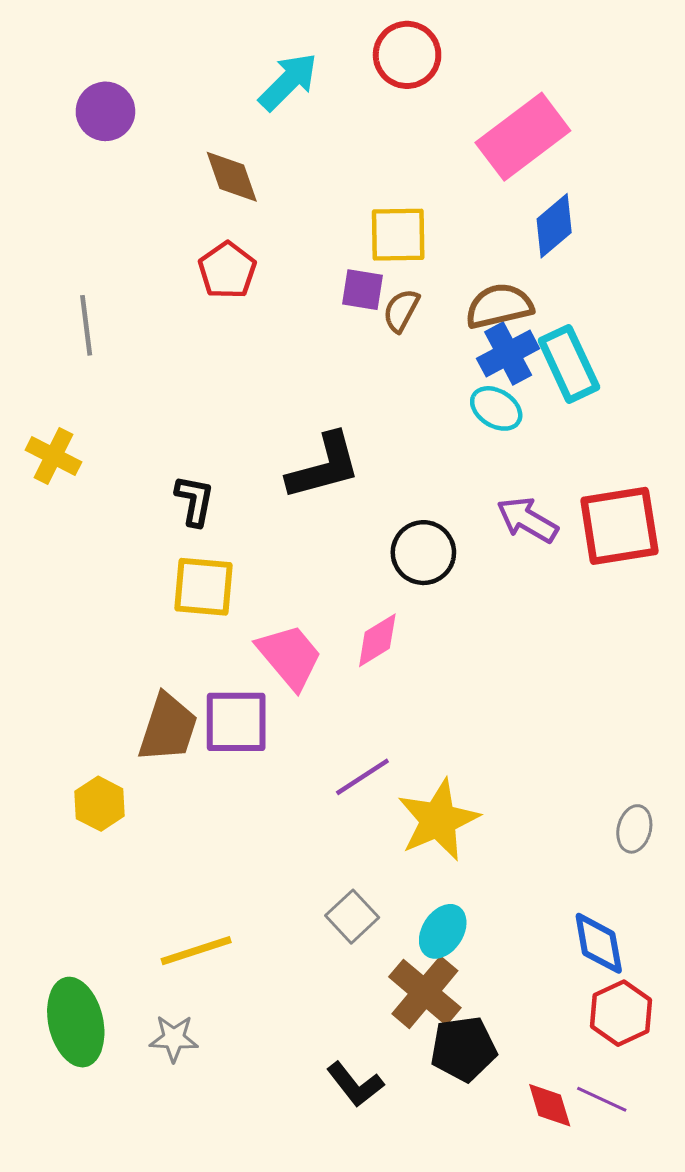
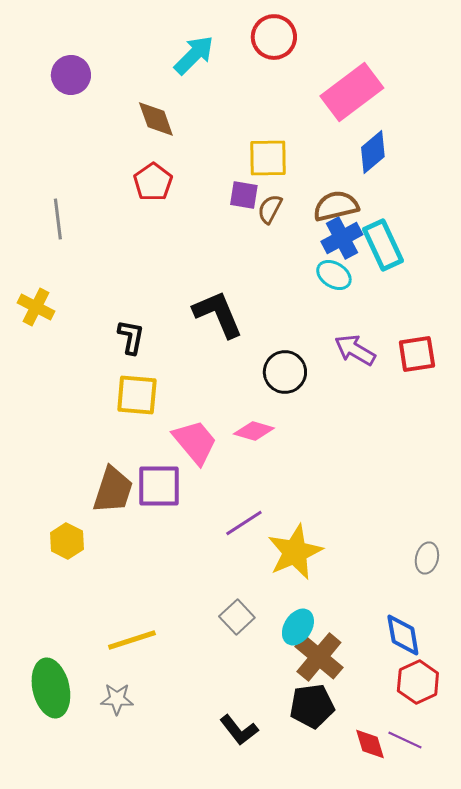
black L-shape: (324, 466) -> (218, 314), turned -98
red square: (619, 526) -> (417, 354), size x0.7
pink diamond: (377, 640) -> (254, 431), turned 48
brown cross: (425, 992) -> (319, 657), moved

